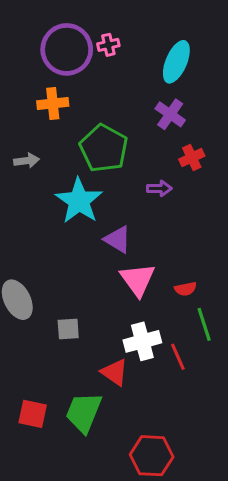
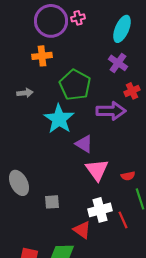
purple arrow: (159, 188) -> (111, 111), size x1.8

